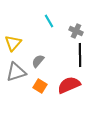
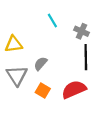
yellow triangle: (13, 43) -> (14, 44), turned 42
gray triangle: (16, 72) -> (17, 75), turned -45

